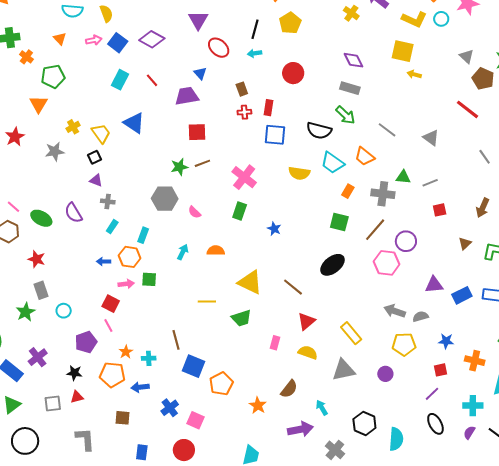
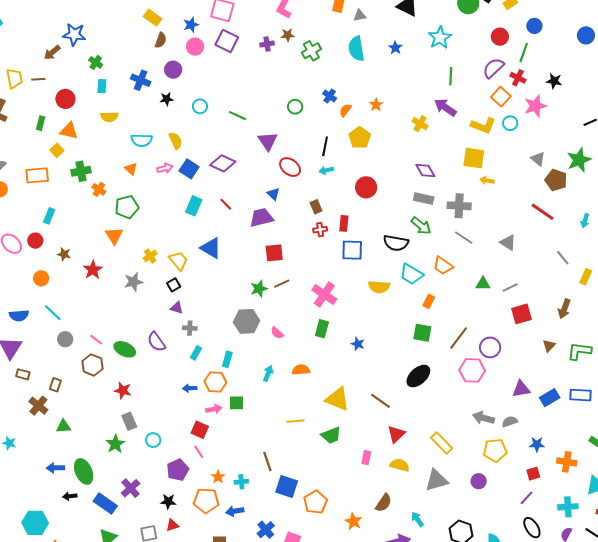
gray cross: (383, 194) -> (459, 206), moved
red square: (440, 210) -> (521, 314), size x1.5

